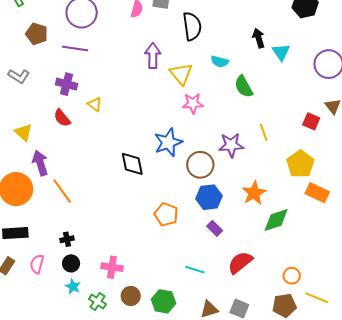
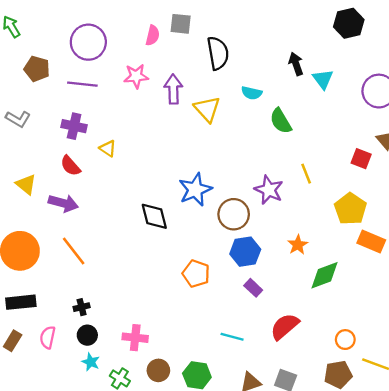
pink star: (193, 103) -> (136, 76), moved
purple star: (231, 145) -> (269, 190), turned 30
purple arrow: (40, 163) -> (63, 203), moved, turned 125
orange star: (254, 193) -> (298, 245), size x0.7

